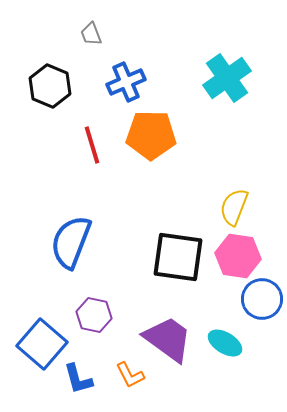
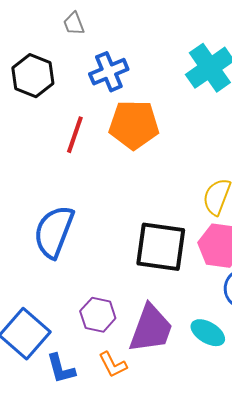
red line: (92, 145) -> (75, 135), turned 36
purple hexagon: (94, 315) -> (98, 315), moved
purple trapezoid: (168, 339) -> (151, 329), turned 74

